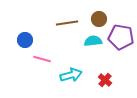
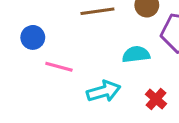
cyan semicircle: (93, 41) -> (136, 54), moved

